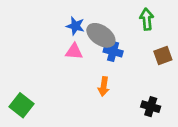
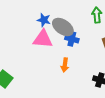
pink triangle: (74, 51) -> (43, 39), size x1.5

